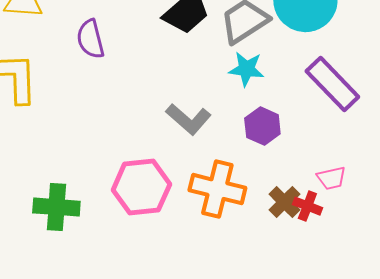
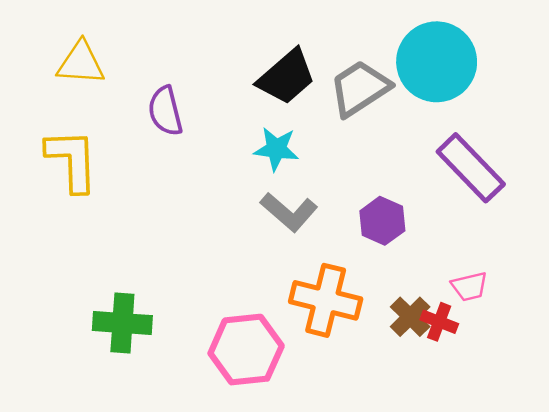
cyan star: (246, 69) -> (276, 149), moved
pink hexagon: (141, 187) -> (246, 350), moved

